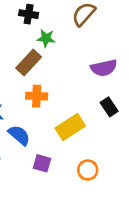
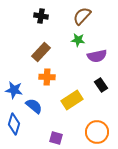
green star: (46, 38) -> (78, 40), moved
purple square: (42, 163) -> (56, 138), moved
orange circle: (88, 170) -> (97, 132), moved, size x1.5

